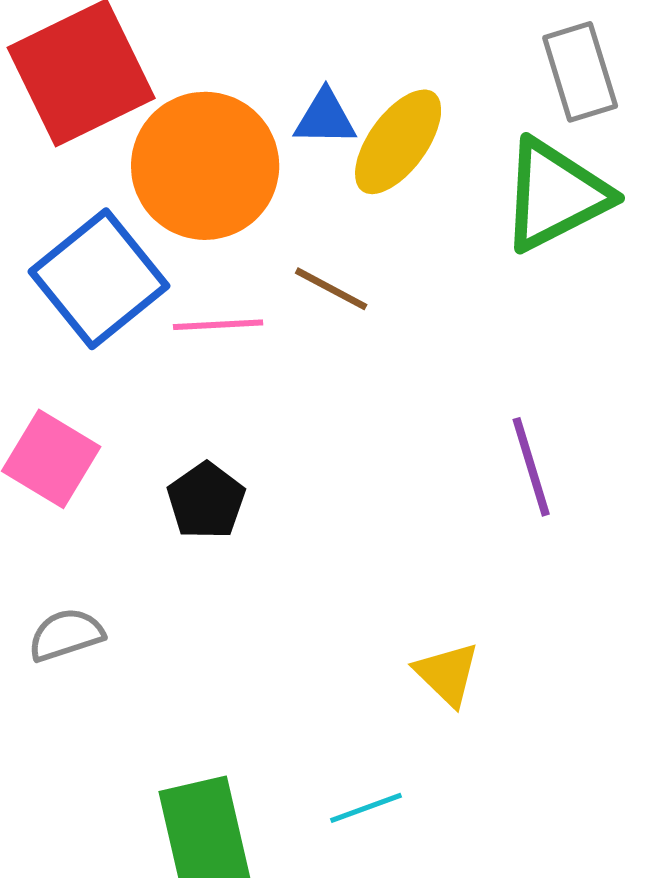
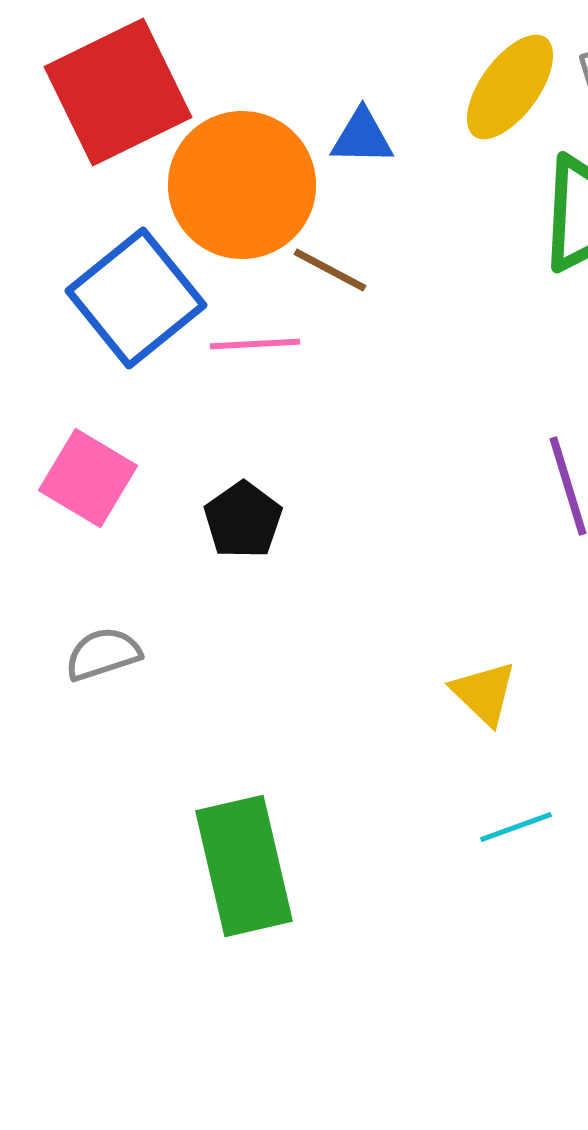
yellow ellipse: (398, 142) -> (510, 87), moved
brown line: (331, 289) -> (330, 270), moved
cyan line: (366, 808) -> (516, 827), moved

